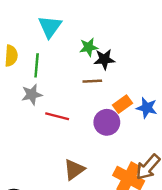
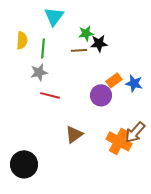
brown line: (92, 81) -> (79, 50), moved
red line: (57, 116) -> (50, 95), moved

